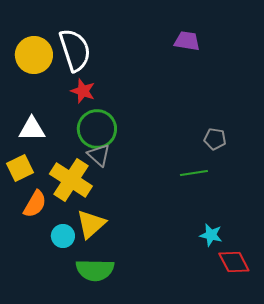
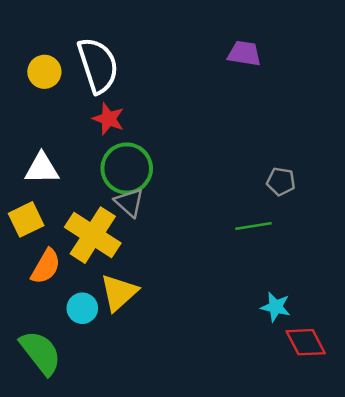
yellow circle: (34, 55) -> (44, 72), size x0.7
green semicircle: (95, 270) -> (40, 353), moved, turned -129

